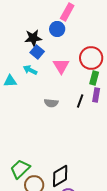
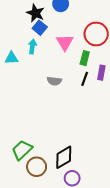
black star: (33, 38) -> (36, 13), turned 30
cyan arrow: (30, 70) -> (32, 47), turned 72
green rectangle: (94, 78) -> (85, 58), moved

